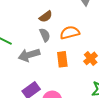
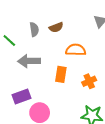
gray semicircle: (45, 35) -> (34, 29), moved

